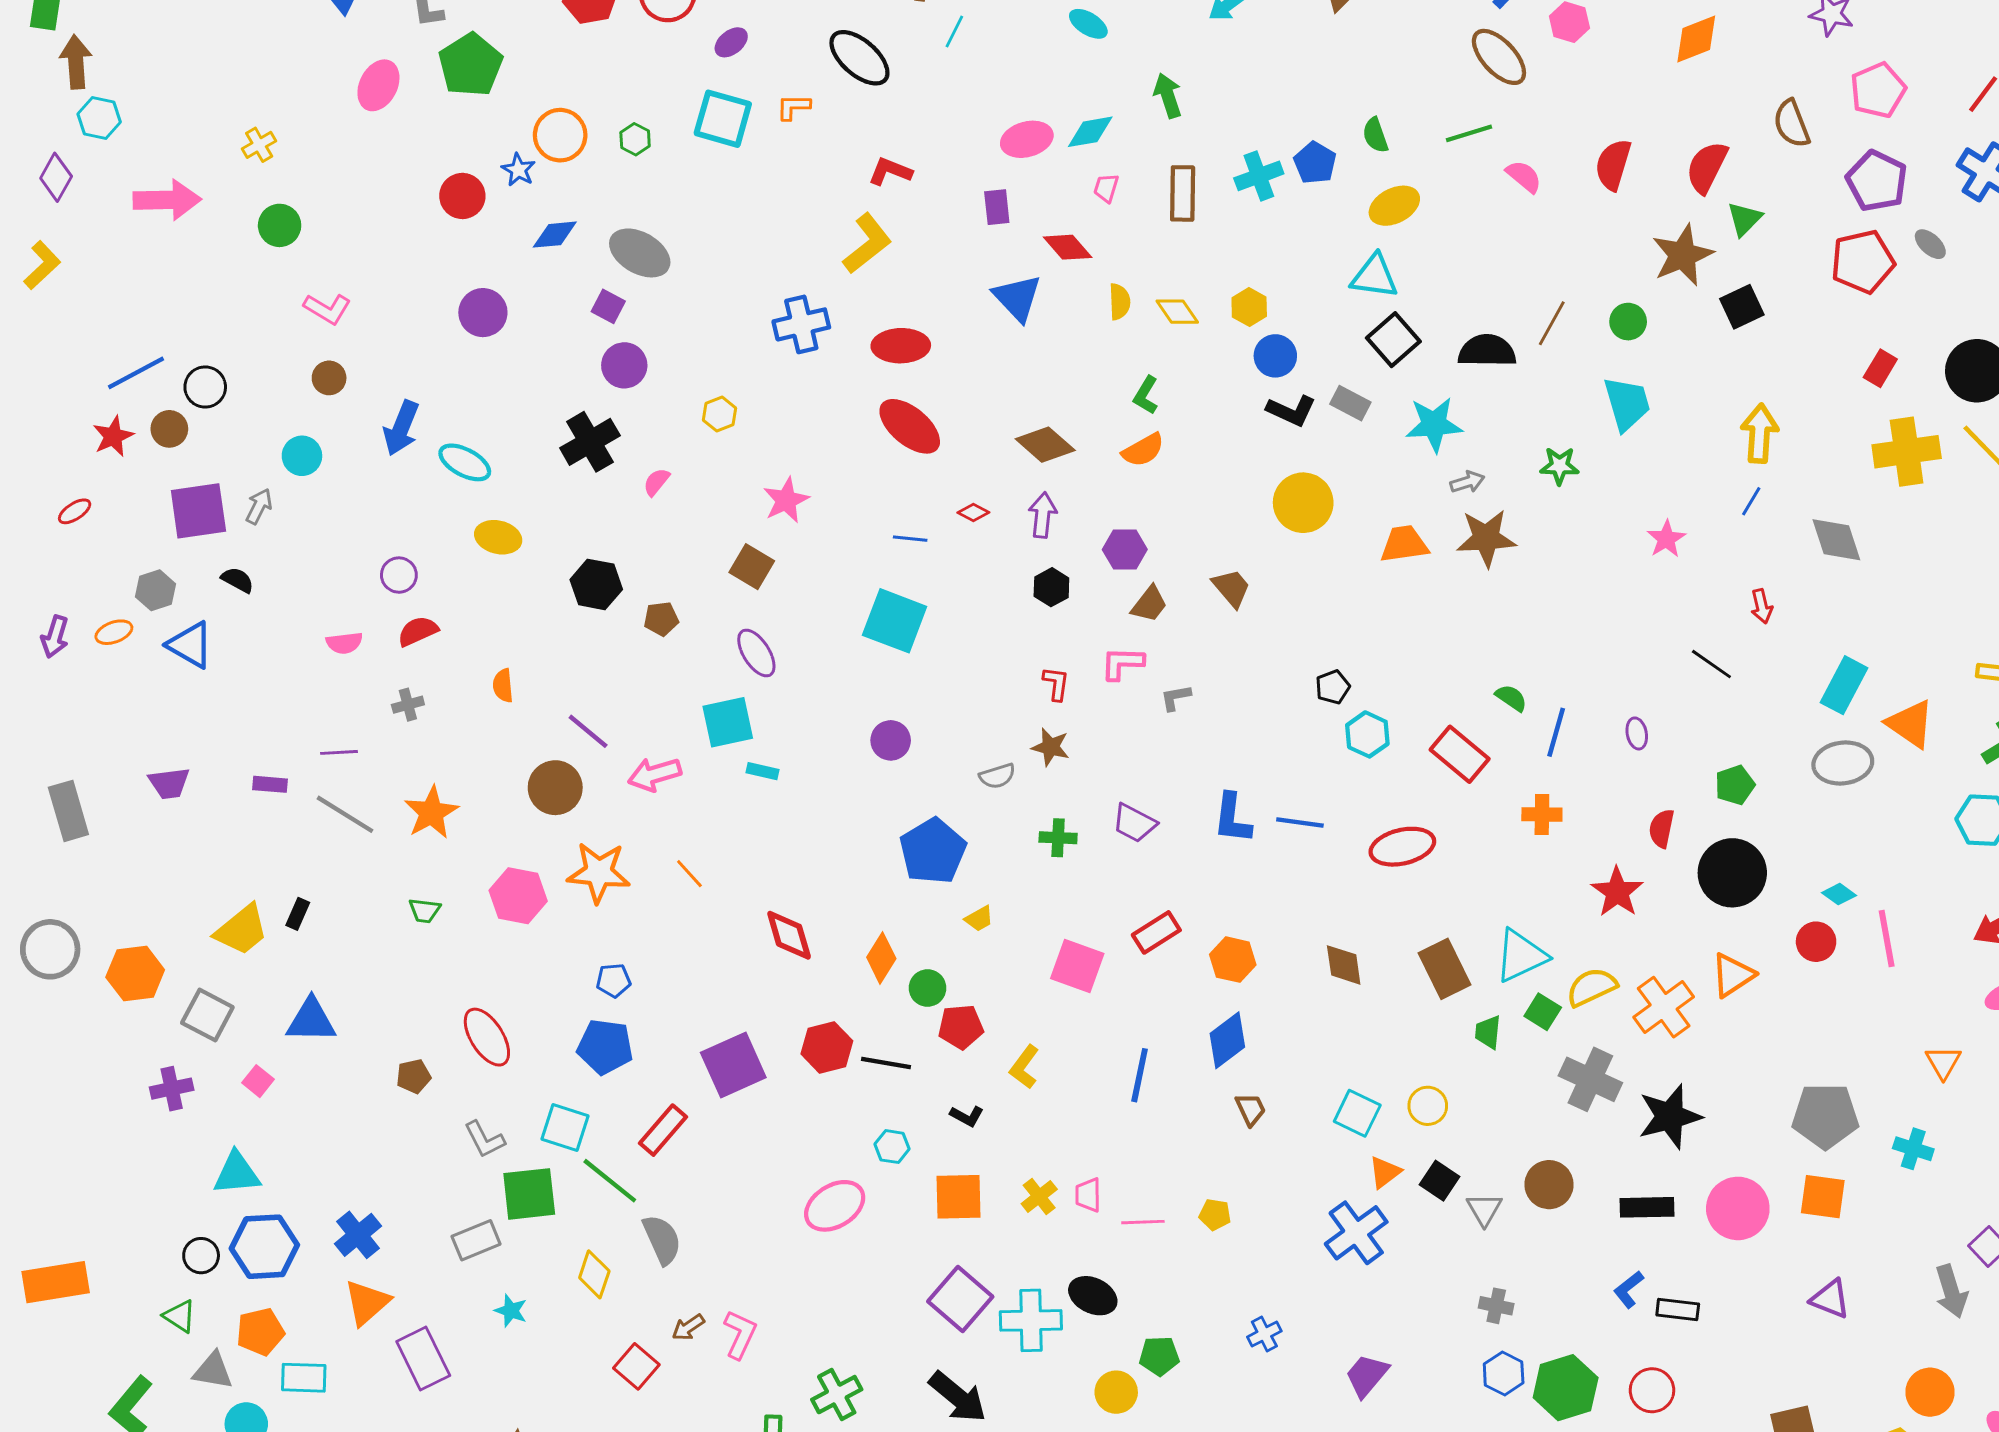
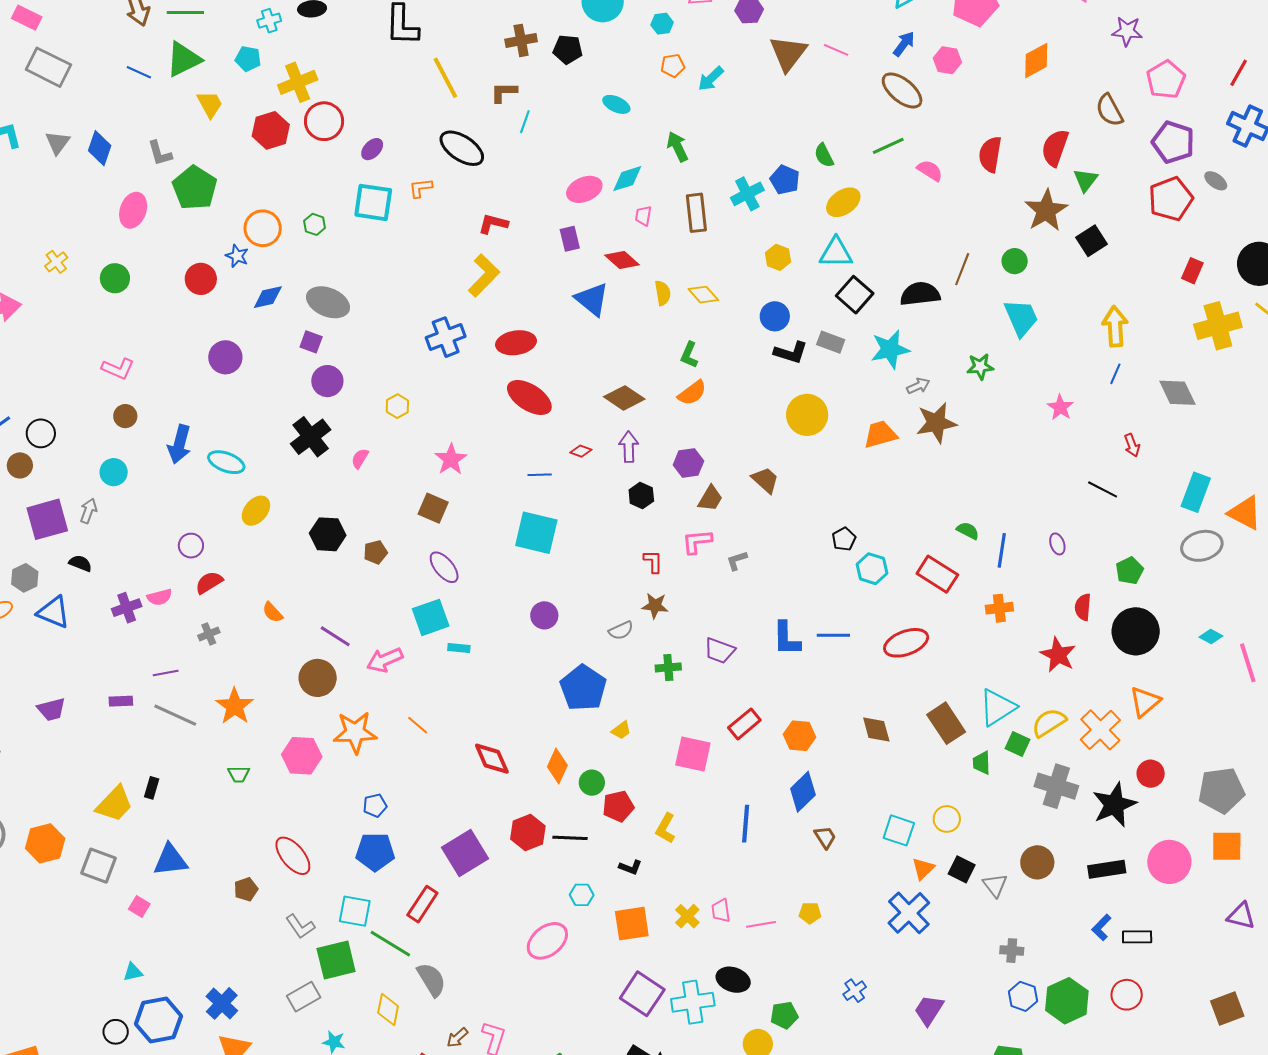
green circle: (280, 225) -> (115, 278), moved
yellow hexagon: (1249, 307) -> (778, 257), moved
yellow ellipse: (498, 537) -> (256, 511), turned -56
orange semicircle: (503, 686) -> (273, 612), turned -30
red circle: (1816, 942) -> (1151, 774), moved
purple cross: (172, 1089) -> (127, 608), moved
cyan triangle: (237, 1173) -> (133, 972), size x0.6

